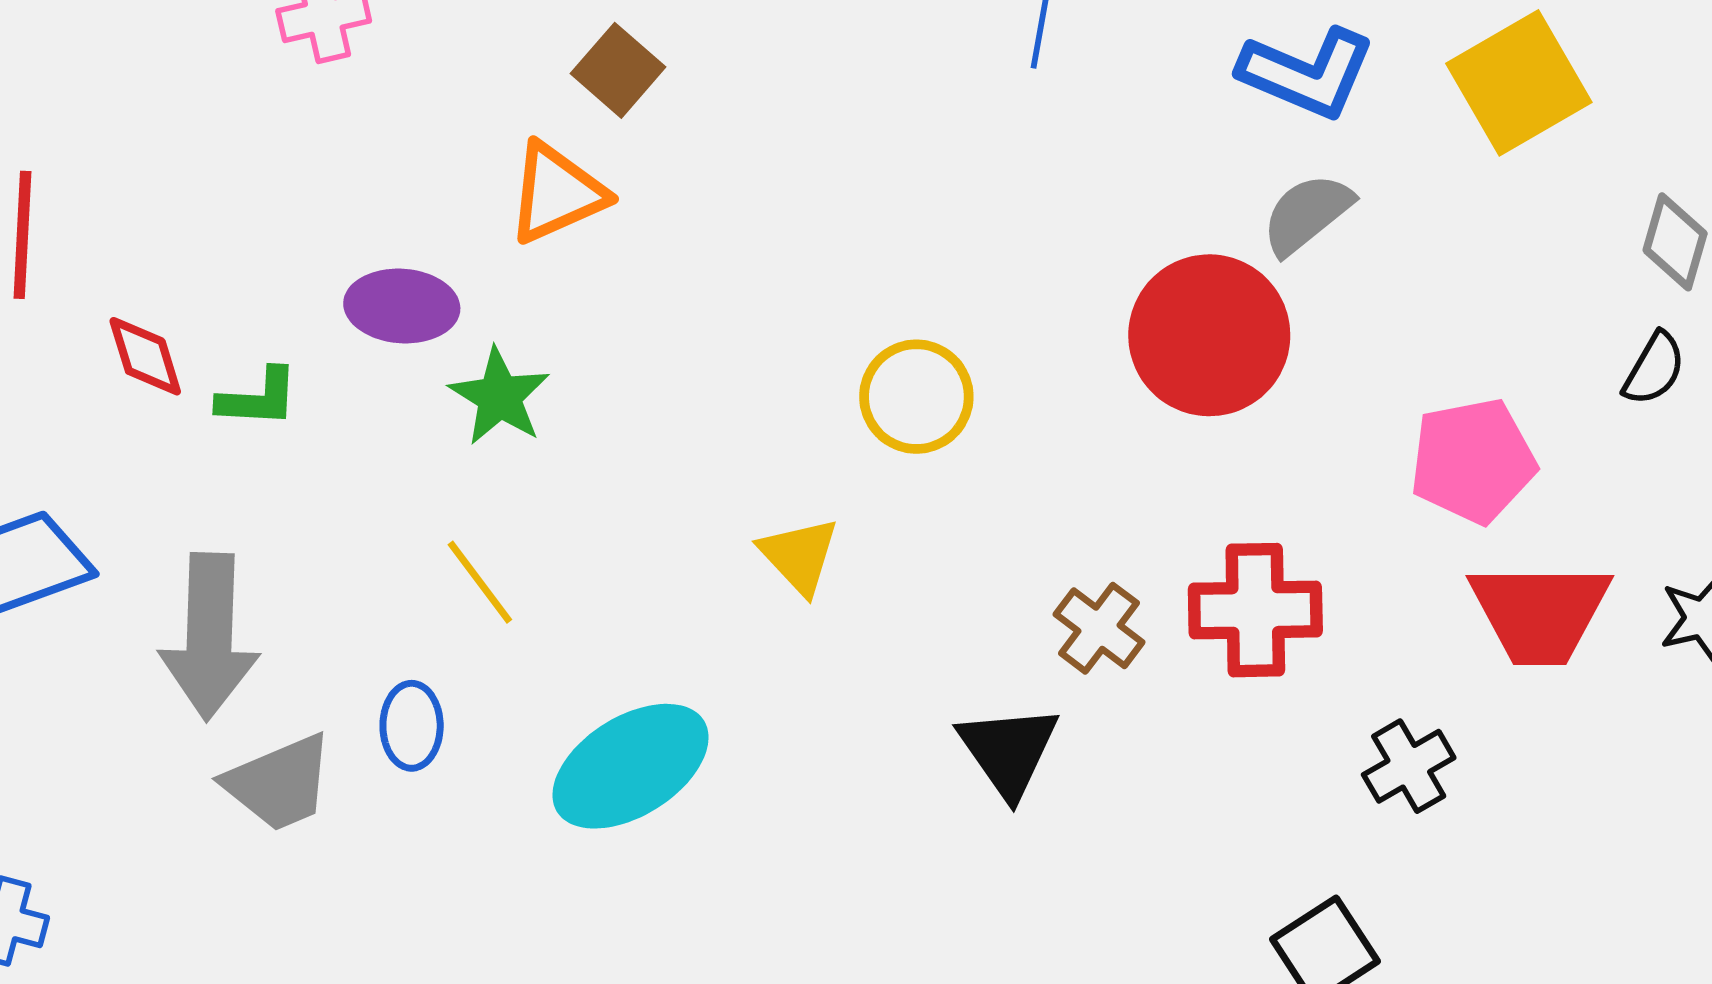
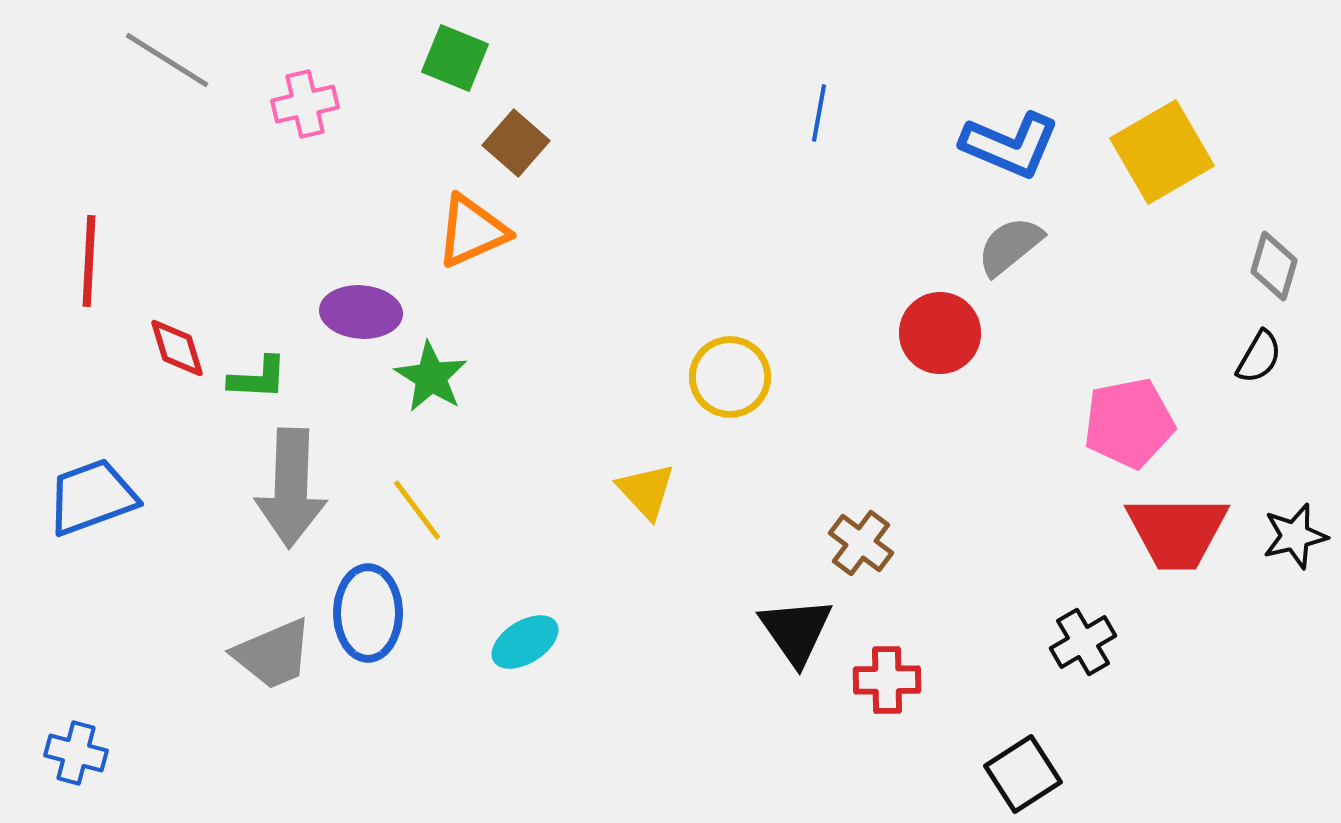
red circle: (1209, 335) -> (940, 333), size x0.7
red cross: (1255, 610) -> (887, 680), moved, size x0.7
gray arrow: (209, 637) -> (291, 488), moved
blue ellipse: (412, 726) -> (368, 613), size x1.5
cyan ellipse: (631, 766) -> (525, 642), size x0.6

